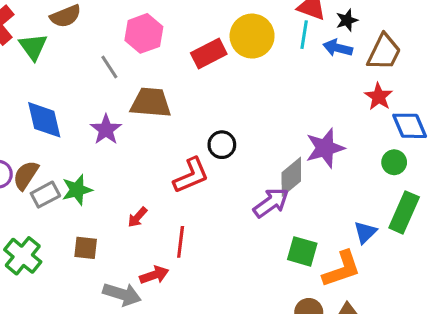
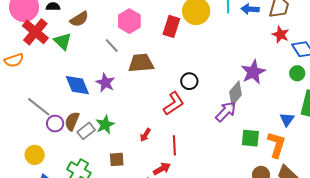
red rectangle: (209, 53) -> (171, 26), turned -35
purple star: (106, 130) -> (105, 83), moved
orange L-shape: (342, 269) -> (276, 145), turned -44

